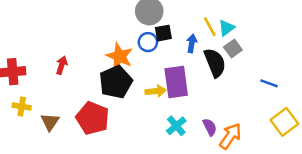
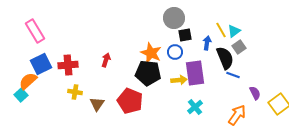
blue circle: (148, 42) -> (175, 52), moved
black pentagon: (116, 82) -> (148, 73), turned 30
blue line: (269, 83) -> (233, 75), moved
purple semicircle: (210, 127) -> (255, 93), moved

